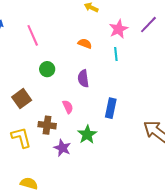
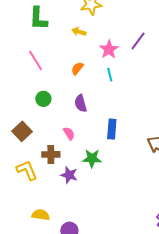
pink line: (33, 35) -> (36, 60), moved
orange semicircle: (85, 44) -> (77, 68), turned -64
green star: (87, 135) -> (92, 158), turned -30

